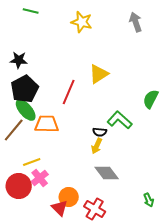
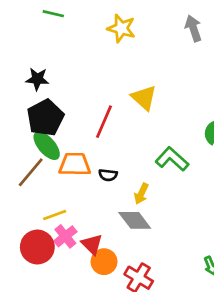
yellow triangle: (99, 74) -> (144, 98), turned -45
black semicircle: (100, 132) -> (108, 175), moved
gray diamond: (107, 173) -> (135, 220), moved
red triangle: (60, 208) -> (92, 244), moved

